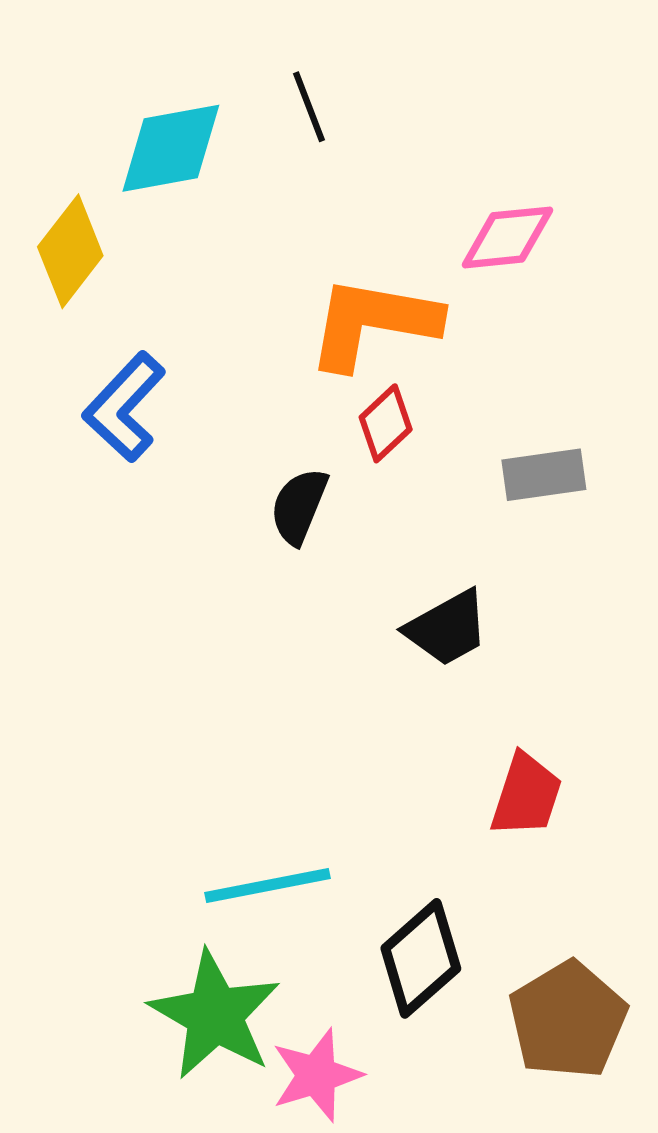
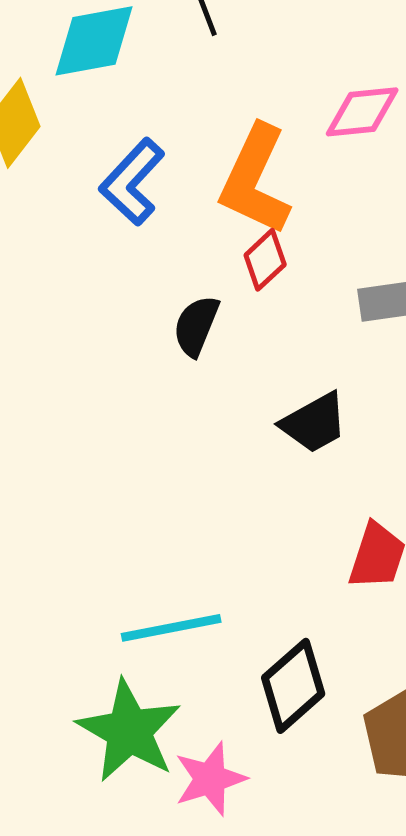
orange L-shape: (373, 323) -> (255, 180), turned -75
blue L-shape: (124, 407) -> (132, 182), moved

